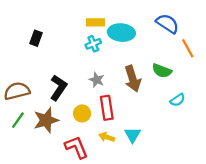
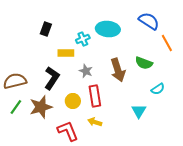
yellow rectangle: (96, 22) -> (66, 53), moved
black rectangle: (36, 38) -> (46, 29), moved
cyan triangle: (133, 135) -> (139, 111), moved

